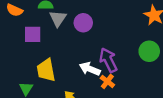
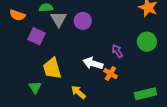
purple square: (33, 34) -> (36, 36), turned 30
purple arrow: (108, 60) -> (117, 51), moved, size x0.6

